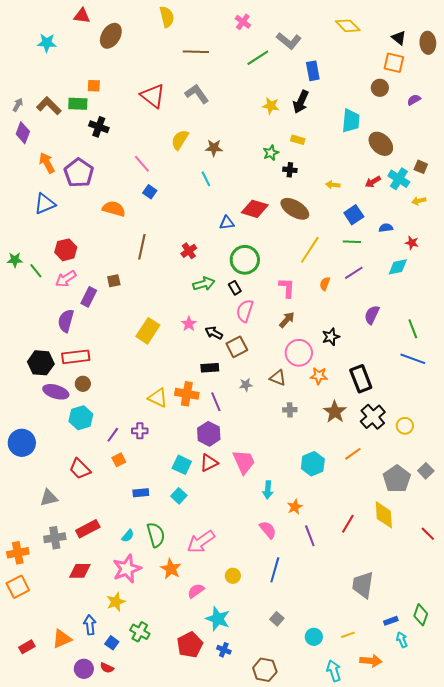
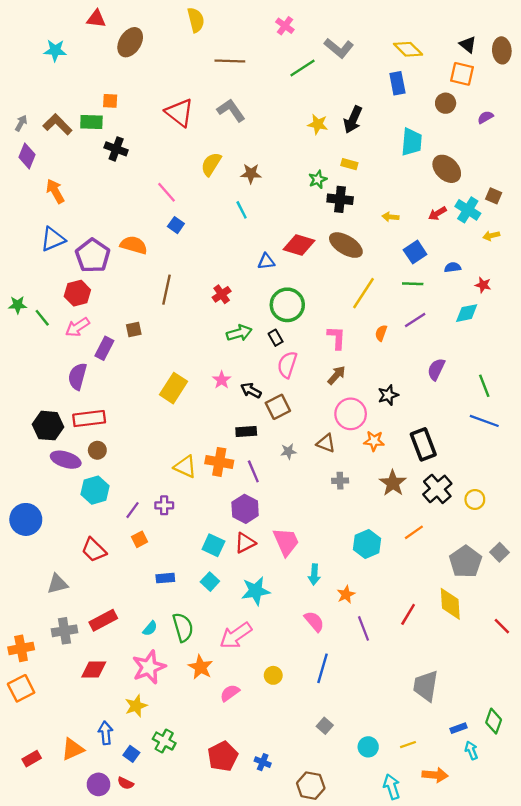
yellow diamond: (348, 26) -> (408, 49), moved
blue rectangle: (313, 71) -> (397, 83), moved
black cross: (290, 170) -> (340, 199), size x1.5
purple pentagon: (79, 173) -> (93, 256), moved
cyan star: (218, 619) -> (256, 591), moved, turned -30

